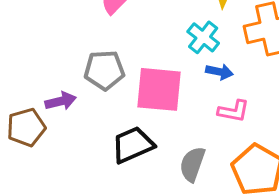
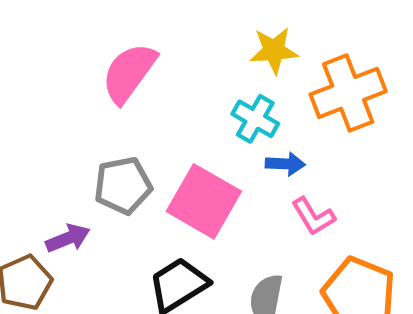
pink square: (159, 89) -> (204, 201), turned 33
pink L-shape: (234, 111) -> (313, 216), turned 56

